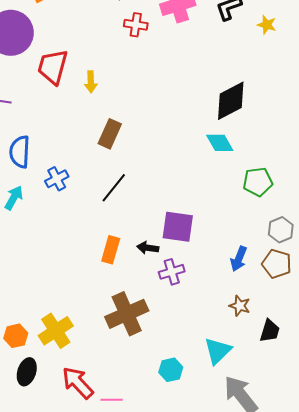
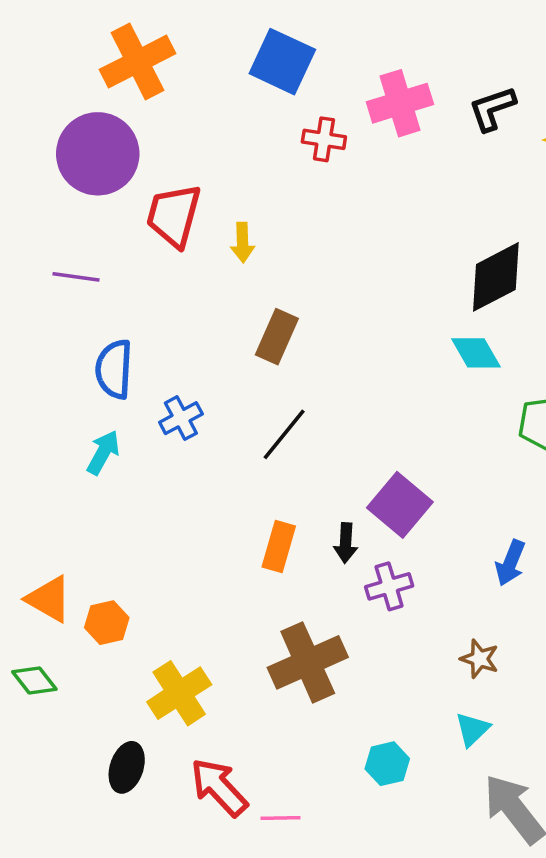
purple square: (178, 227) -> (400, 505), turned 32
black arrow: (148, 248) -> (346, 543), turned -95
brown star: (240, 306) -> (480, 659), moved
orange hexagon: (16, 336) -> (107, 623), moved
cyan triangle: (218, 351) -> (472, 729), size x0.7

